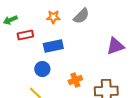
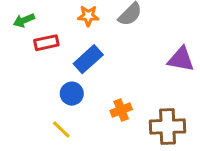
blue rectangle: (53, 46) -> (88, 59), turned -30
purple triangle: (115, 46) -> (181, 59), turned 30

